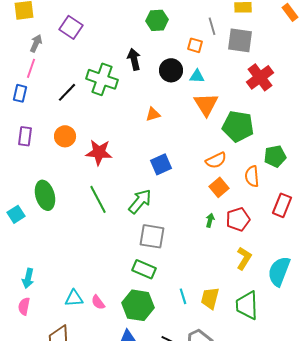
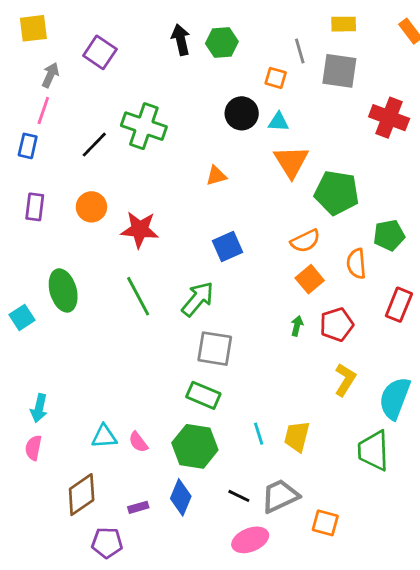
black arrow: (134, 59) -> (181, 40), moved
red cross: (260, 77) -> (389, 118), moved, turned -32
green trapezoid: (247, 305) -> (373, 451), moved

